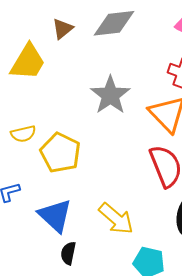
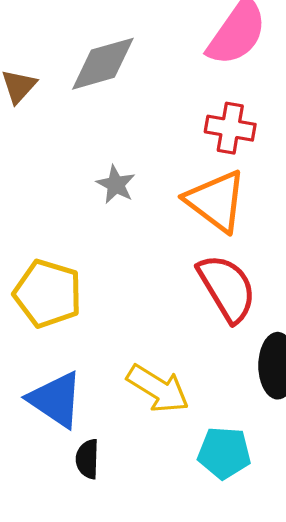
gray star: (110, 95) -> (116, 184), size x0.6

